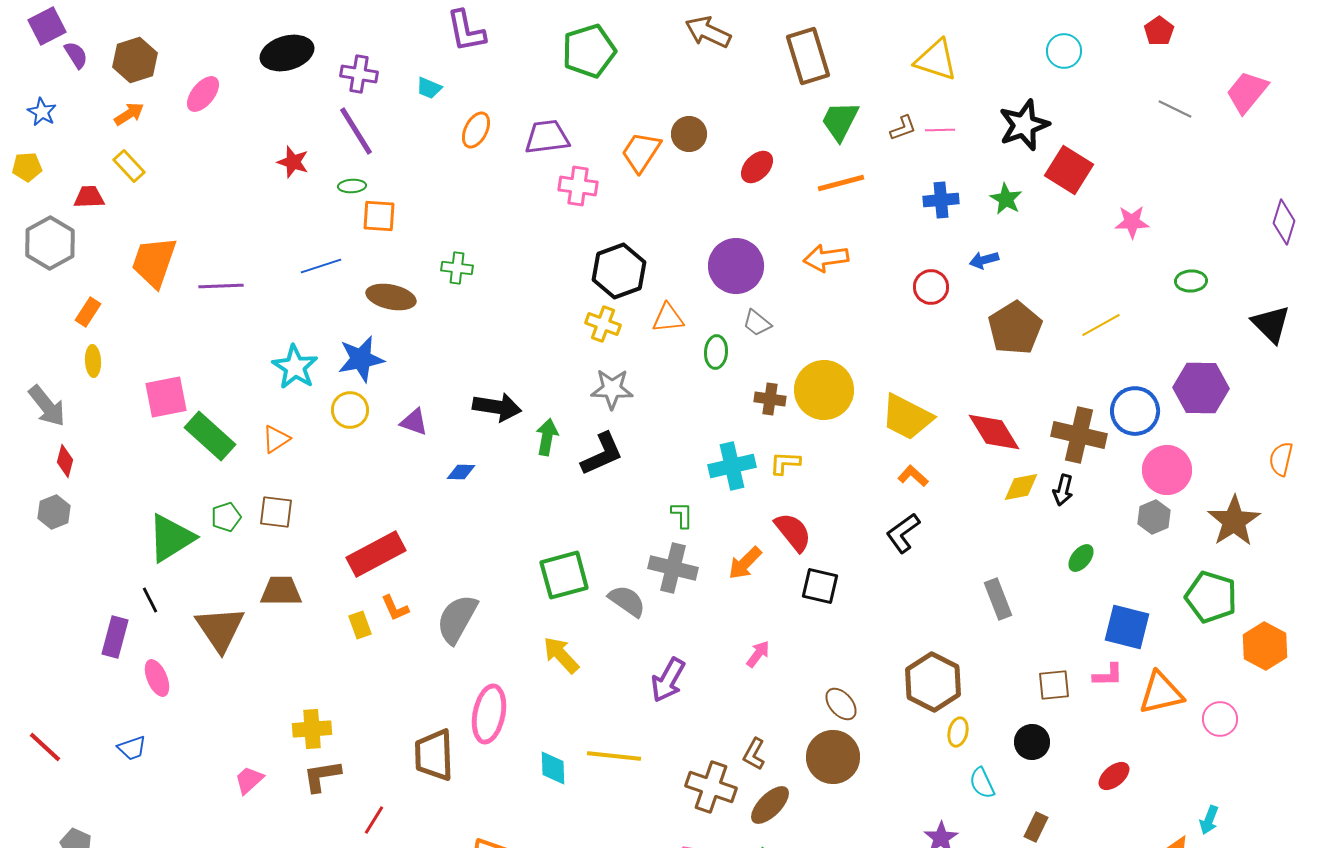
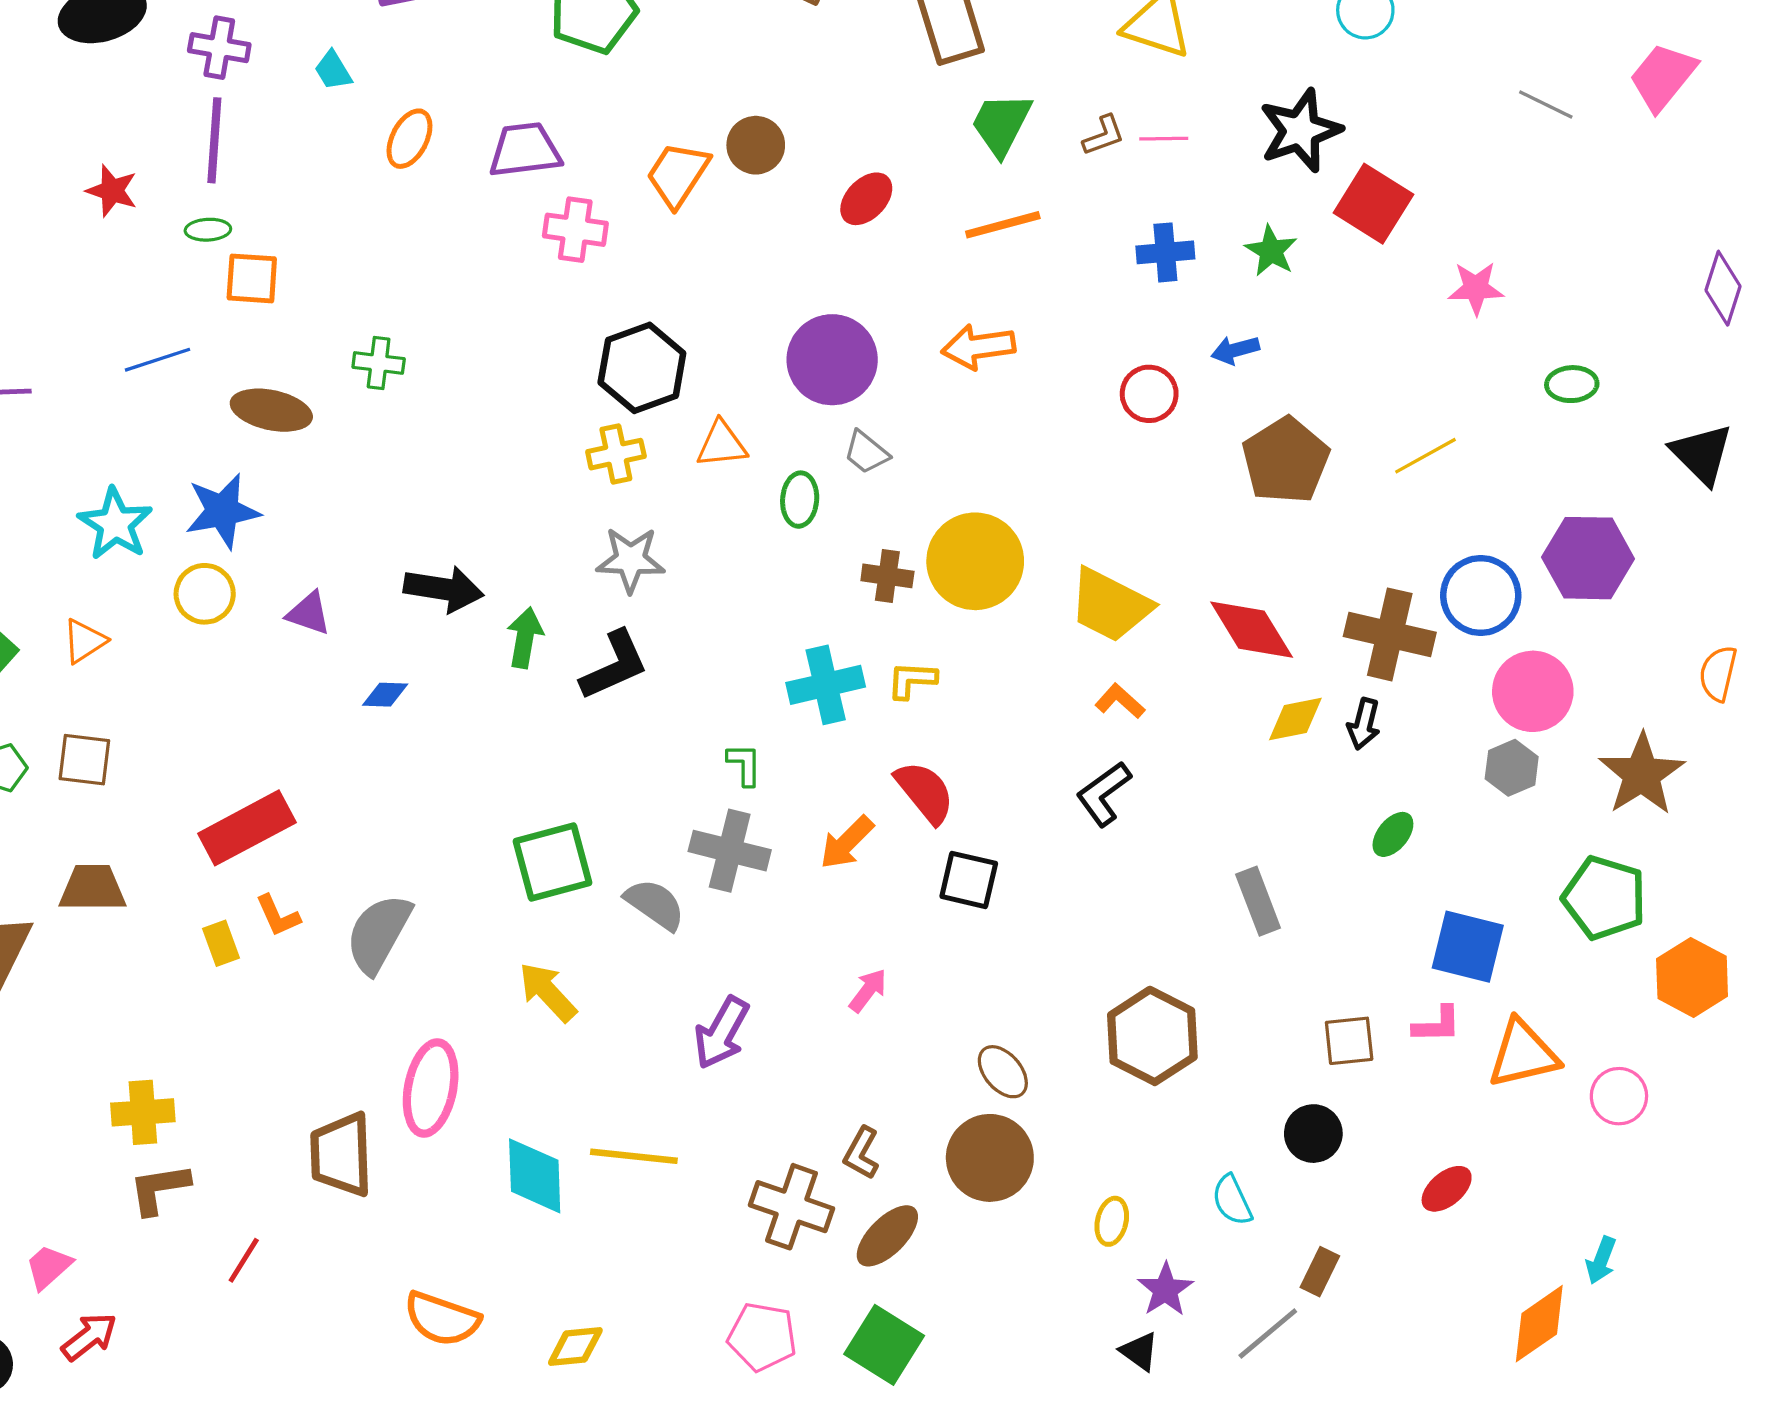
cyan trapezoid: (429, 88) -> (333, 70), turned 36
purple line: (356, 131) -> (214, 140), turned 36
yellow cross: (603, 324) -> (616, 454), turned -32
yellow ellipse: (958, 732) -> (1112, 1221), moved
cyan diamond: (553, 768) -> (535, 1176), size x1.4
pink trapezoid: (249, 780) -> (49, 1267), moved

